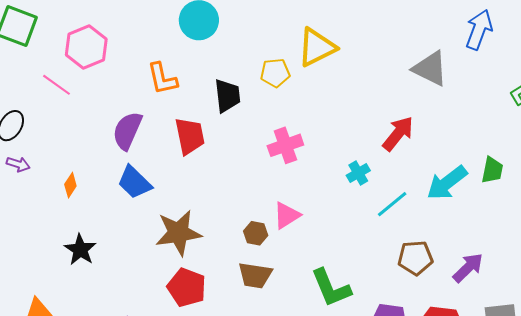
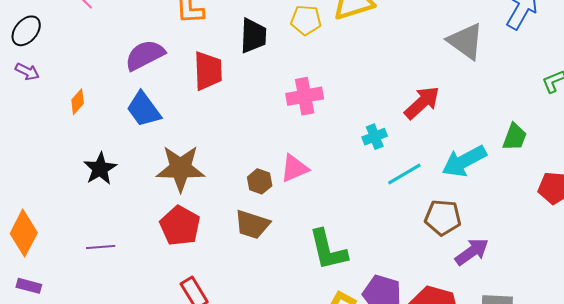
purple semicircle: (127, 131) -> (145, 55), turned 30
green trapezoid: (492, 170) -> (515, 137), moved
black star: (80, 250) -> (100, 169), moved
brown pentagon: (415, 258) -> (443, 217), moved

